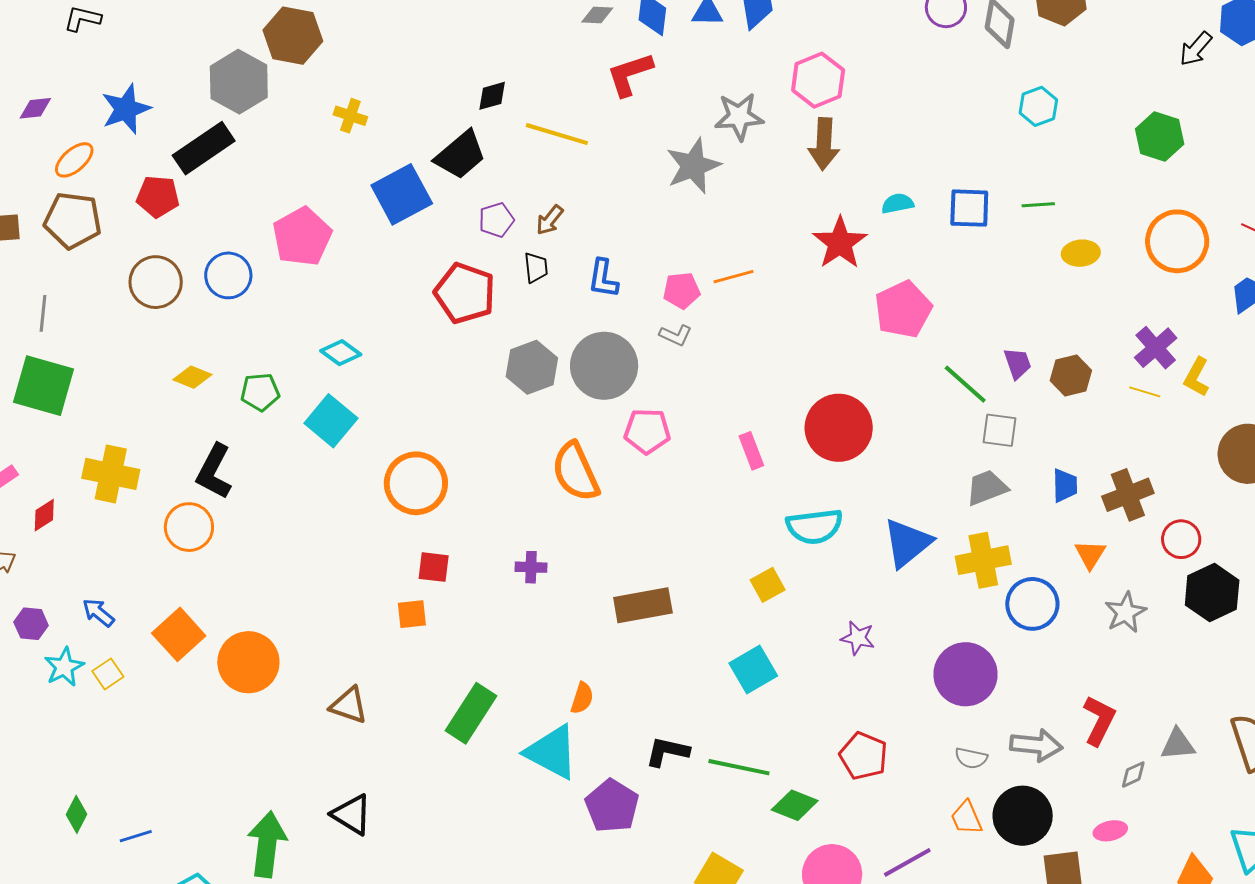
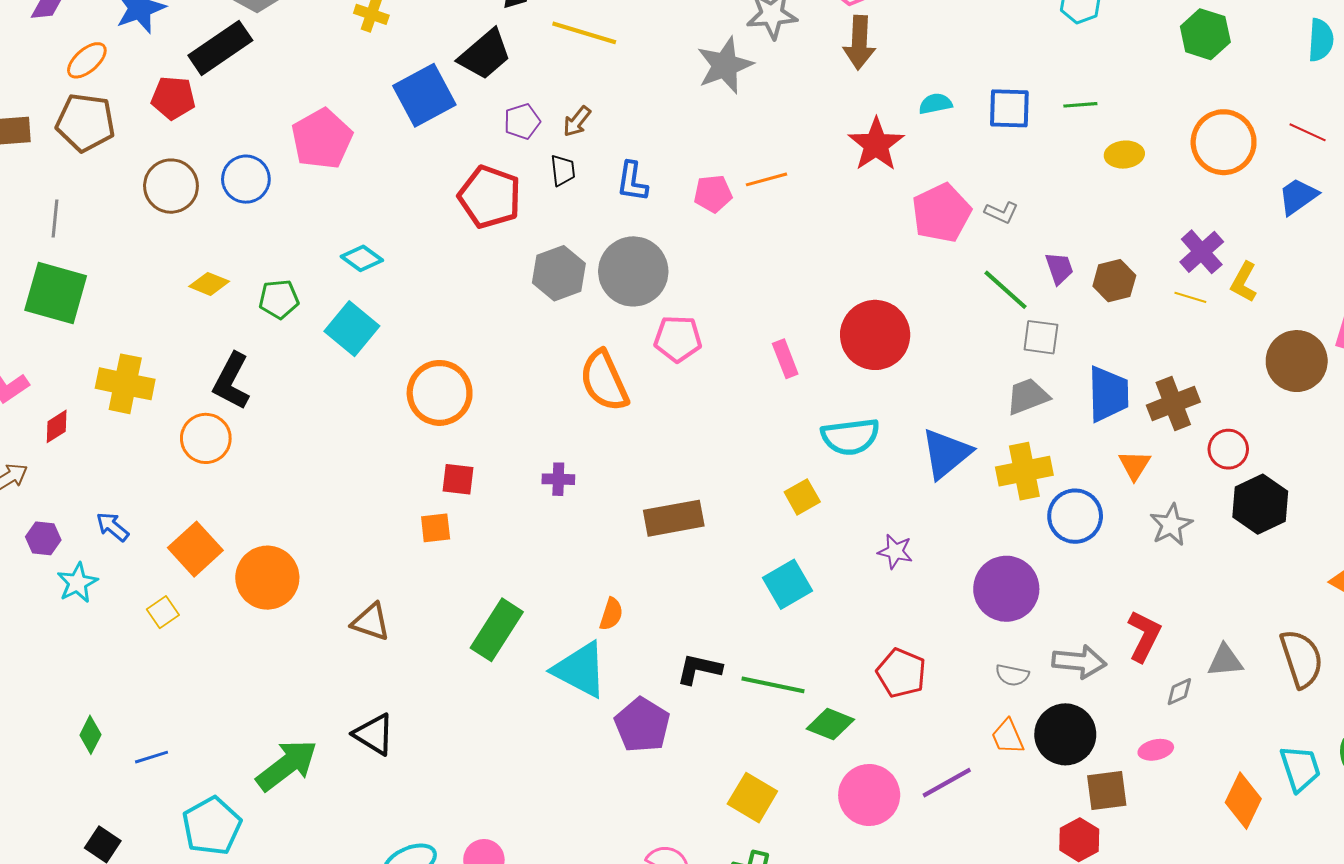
gray L-shape: (676, 335) -> (1001, 212), moved
blue trapezoid: (1065, 485) -> (1108, 394), size x1.6
yellow square: (108, 674) -> (163, 612), moved
green arrow: (267, 844) -> (287, 765), turned 46

